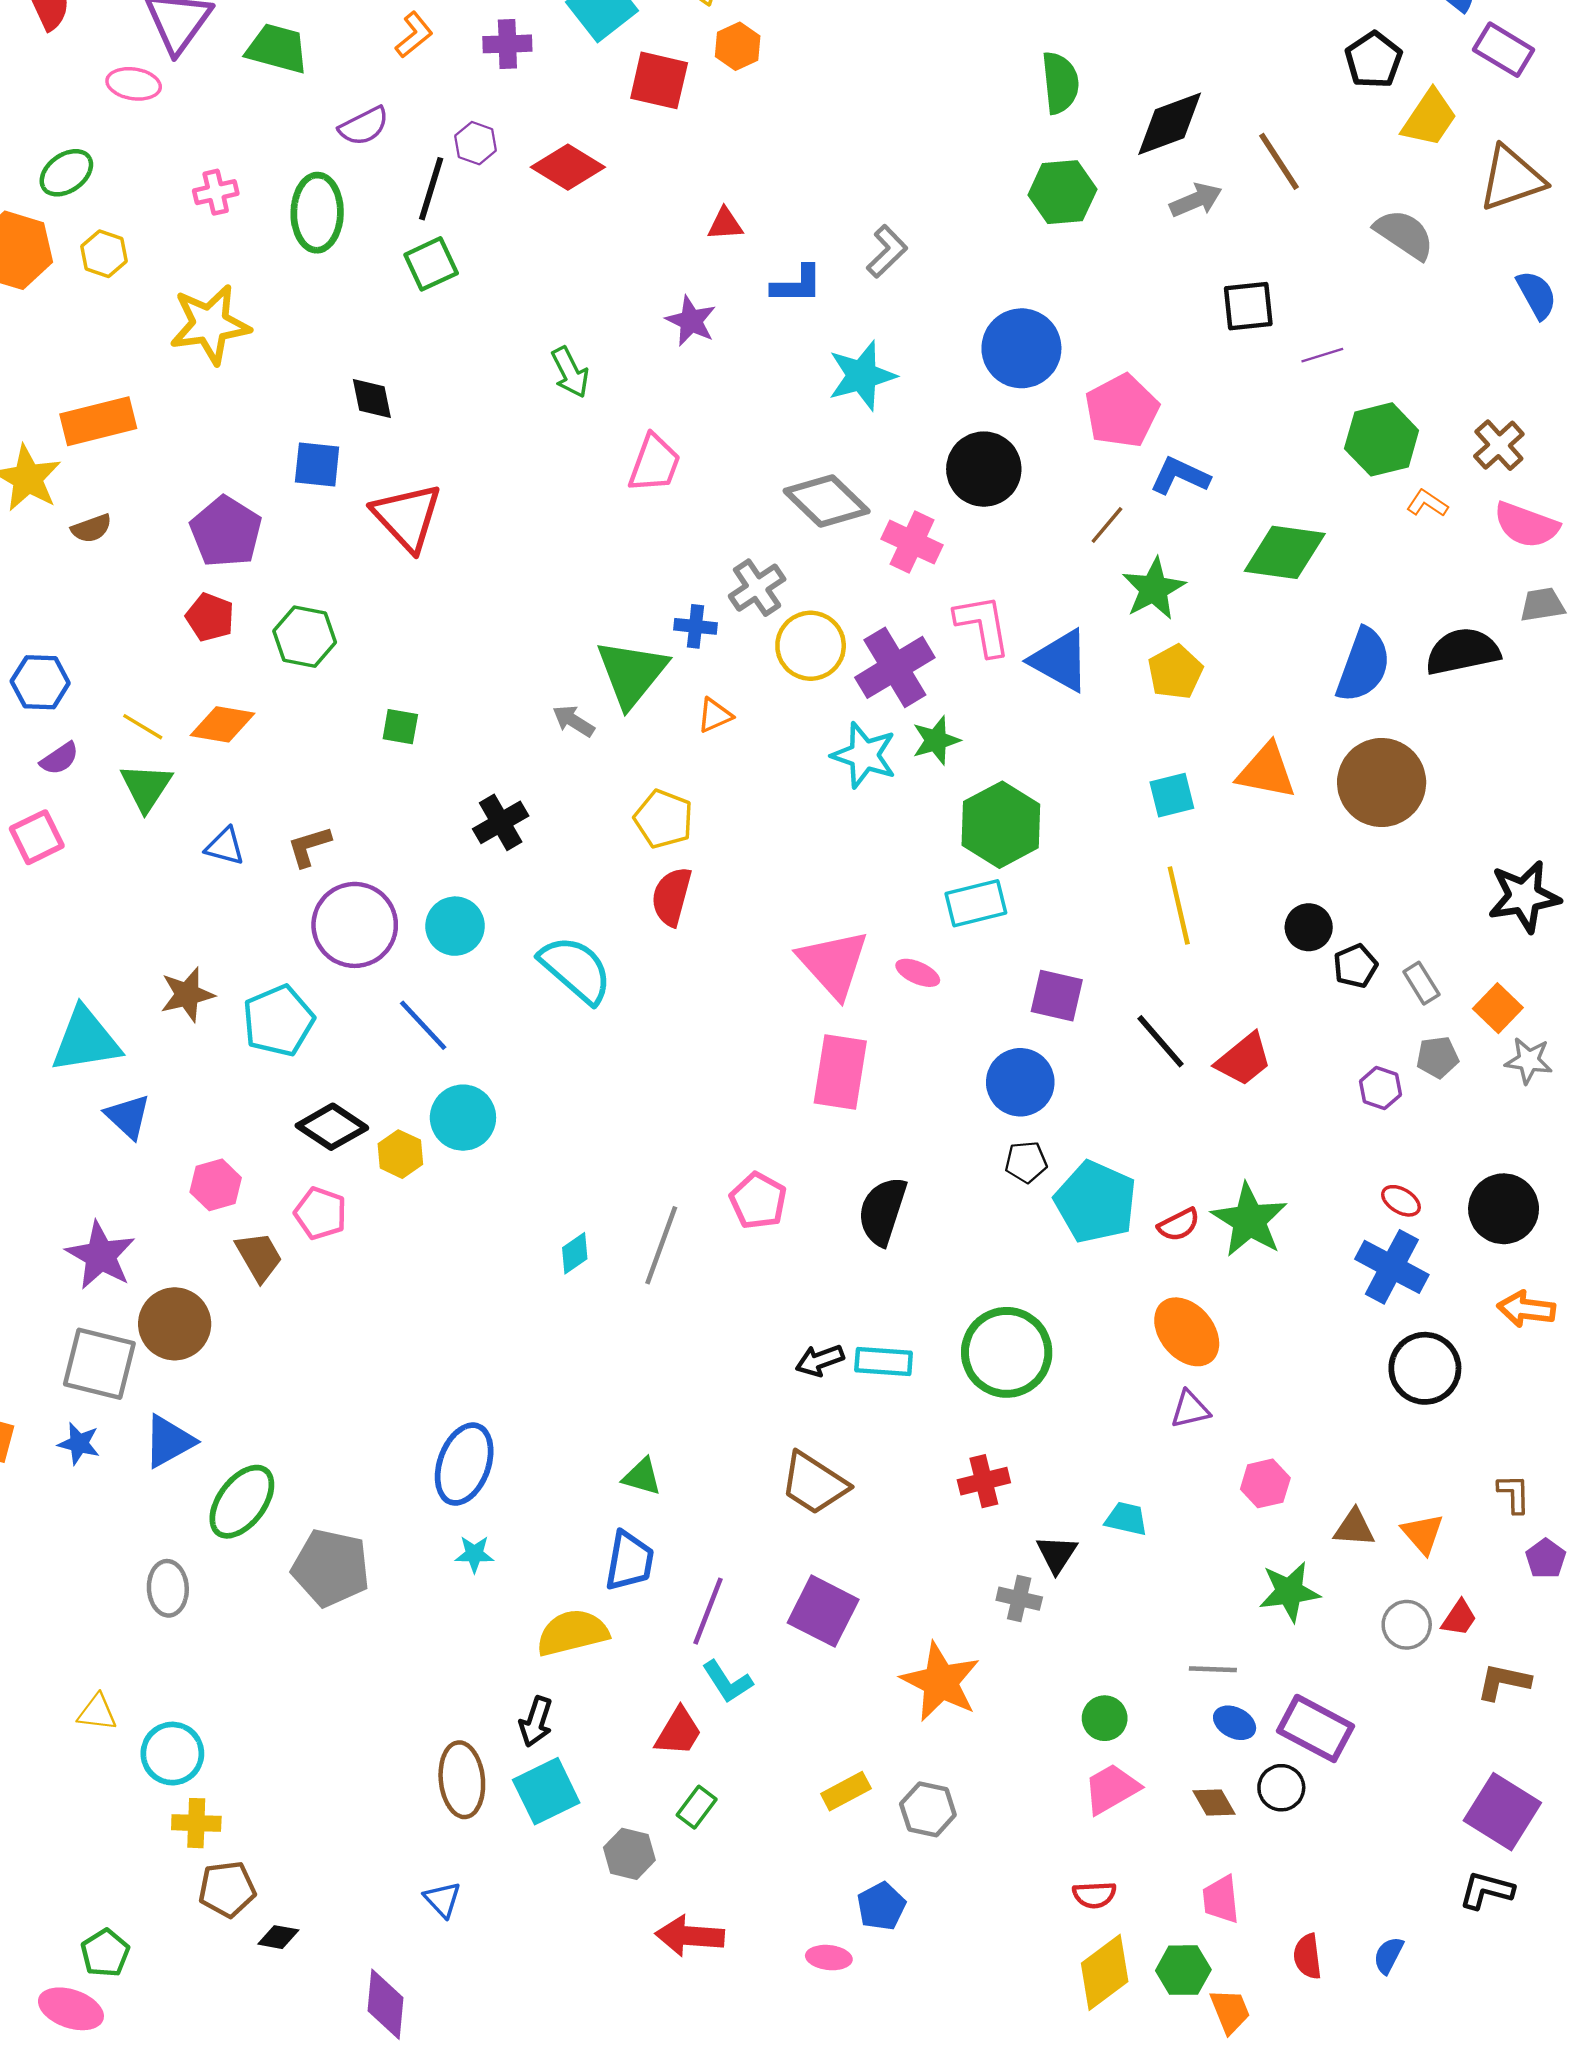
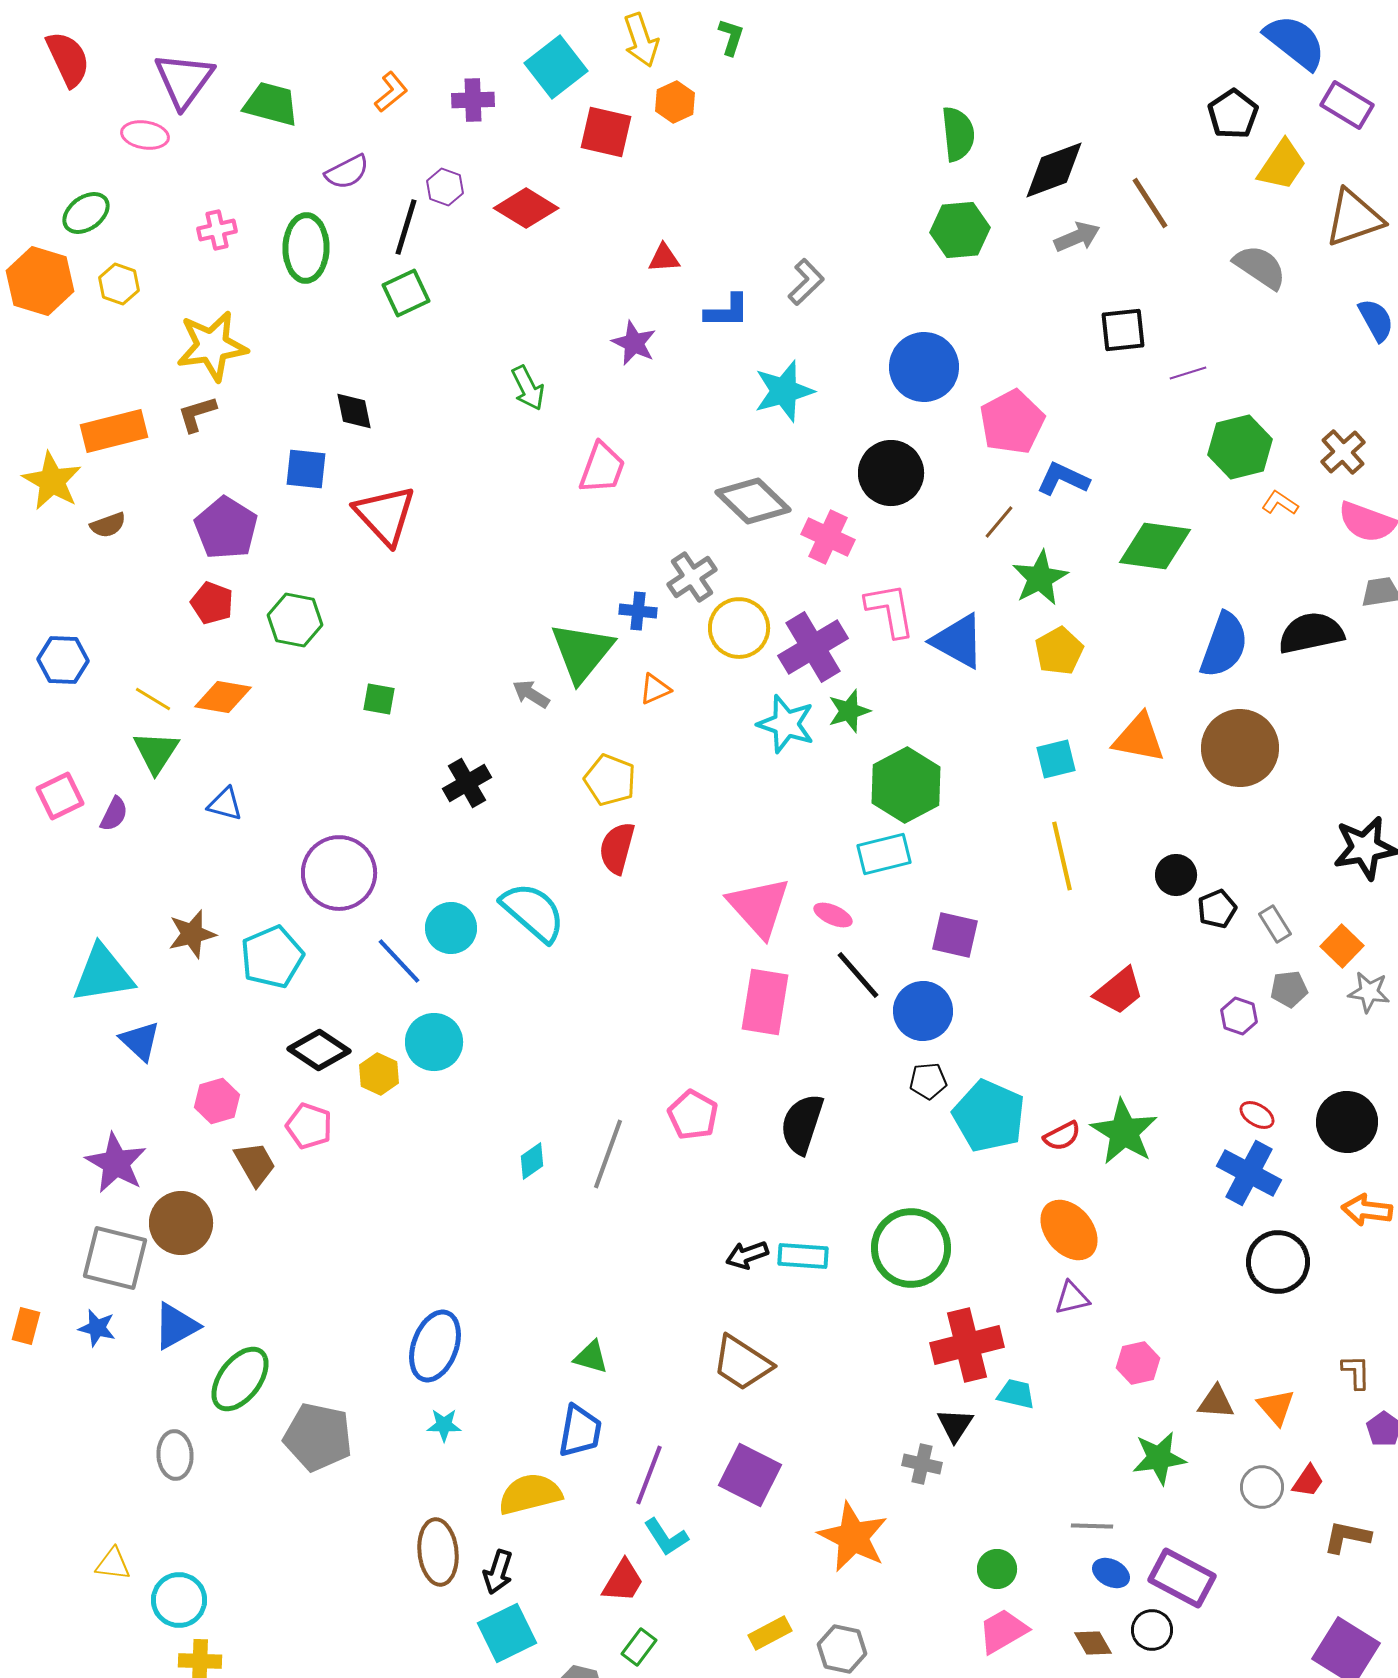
purple semicircle: (60, 759) -> (114, 814), moved, turned -30
brown L-shape: (309, 846) -> (197, 414), moved
cyan circle: (455, 926) -> (451, 928), moved
black line: (1160, 1041) -> (858, 975), moved
red cross: (984, 1481) -> (967, 1345), moved, size x1.6
brown ellipse: (462, 1780) -> (438, 1552), moved

